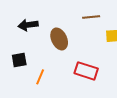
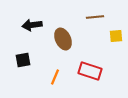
orange line: (40, 77) -> (55, 77), moved

